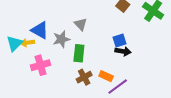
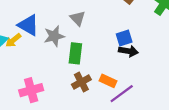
yellow arrow: (27, 43) -> (13, 40), turned -32
pink cross: (41, 65) -> (31, 90), moved

